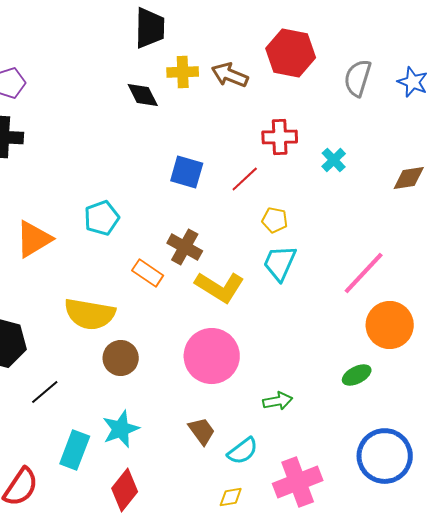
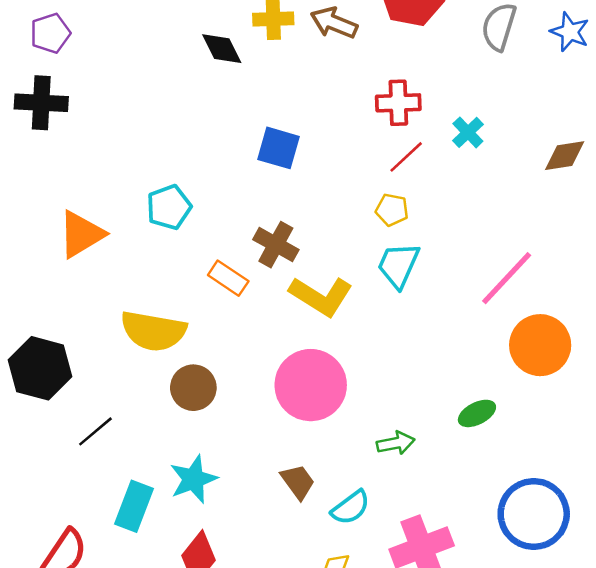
red line: (245, 179) -> (406, 157), moved
green ellipse: (357, 375) -> (477, 413), moved

